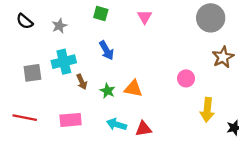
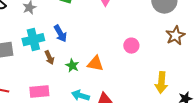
blue arrow: (106, 50) -> (60, 34), moved
pink circle: (186, 78) -> (131, 46), moved

